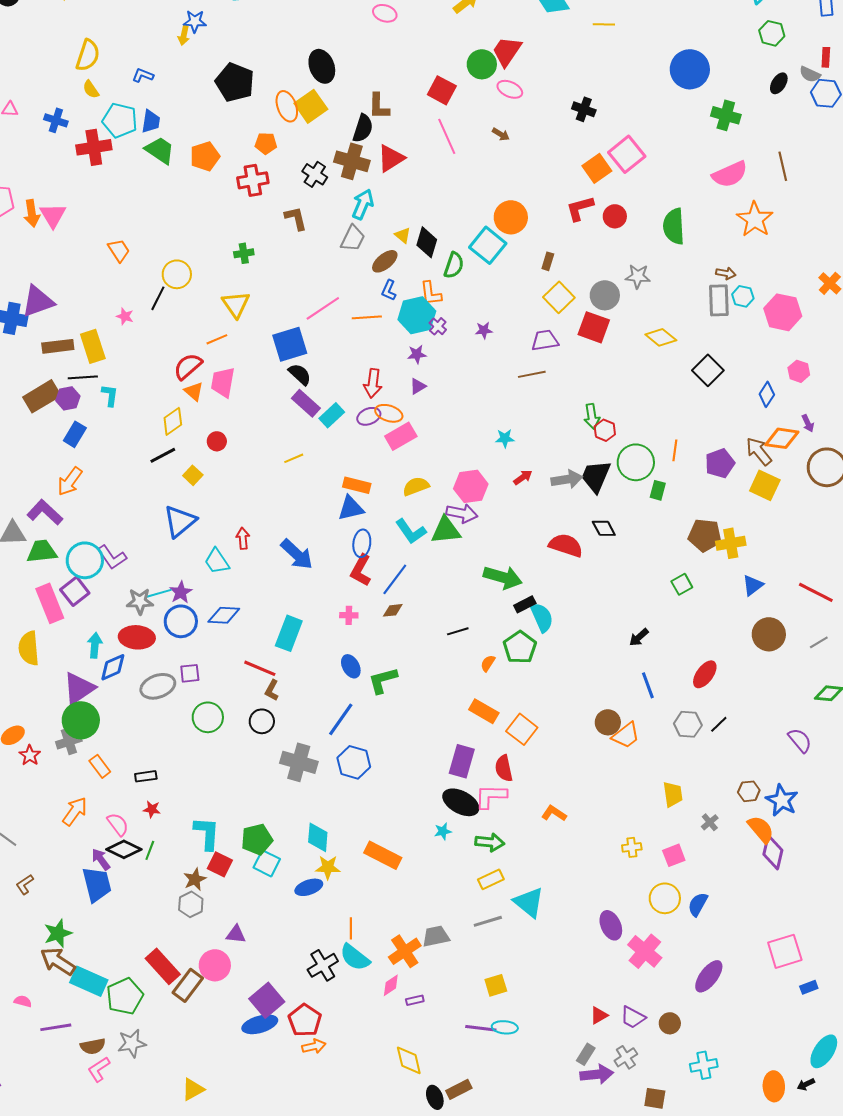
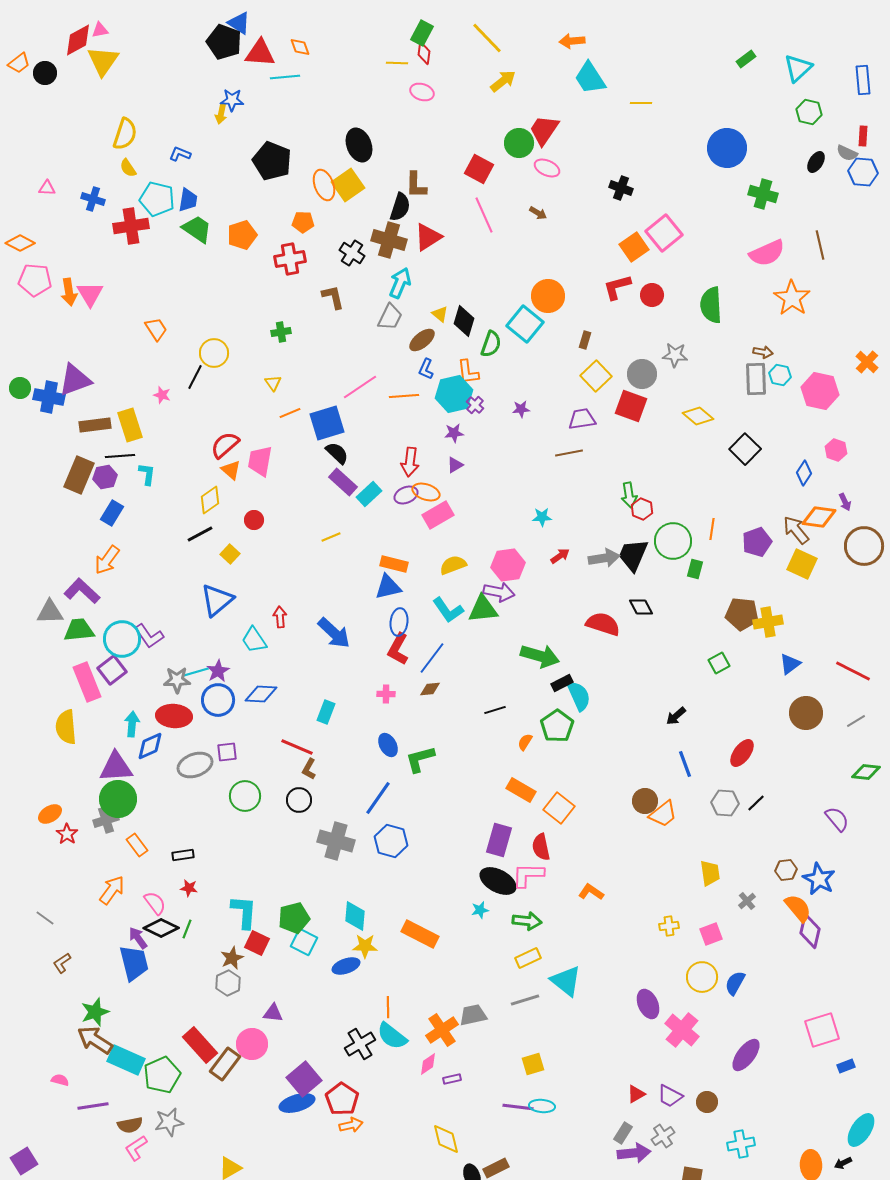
yellow triangle: (236, 304) -> (273, 383), size x0.6
orange line: (217, 339) -> (290, 413), moved
brown rectangle: (42, 396) -> (79, 475), turned -36
cyan rectangle: (289, 633) -> (326, 712), size x0.7
purple triangle: (79, 688) -> (116, 767), turned 30

